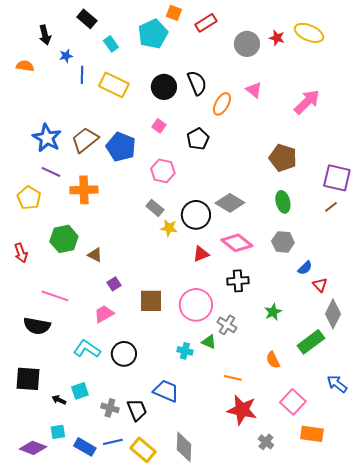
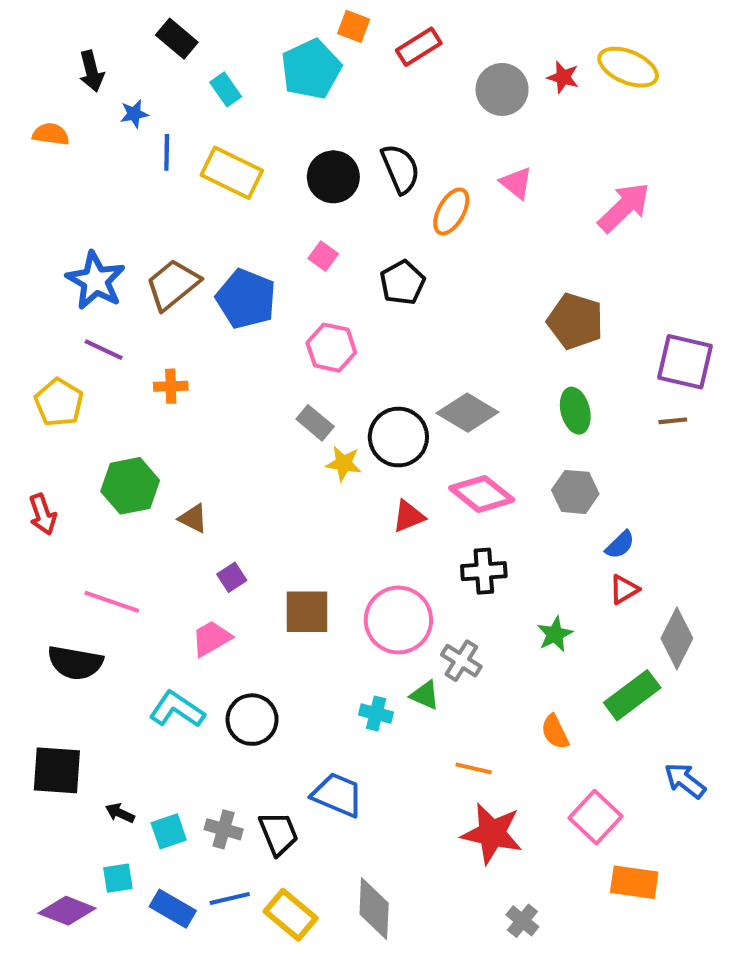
orange cross: (84, 190) -> (171, 386), size x0.6
brown line: (331, 207) -> (673, 421), turned 32
red triangle: (320, 285) -> (624, 589), moved, turned 42
cyan square: (80, 391) -> (169, 831), moved
gray cross: (266, 442) -> (522, 921), moved

